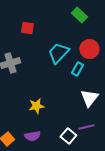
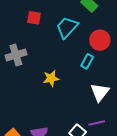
cyan trapezoid: (58, 53) -> (67, 27), moved
yellow star: (36, 106) -> (51, 78), moved

